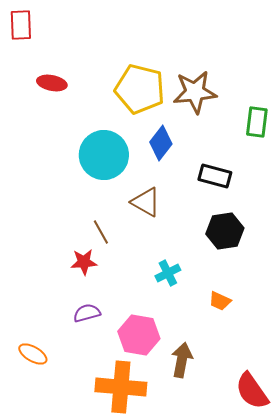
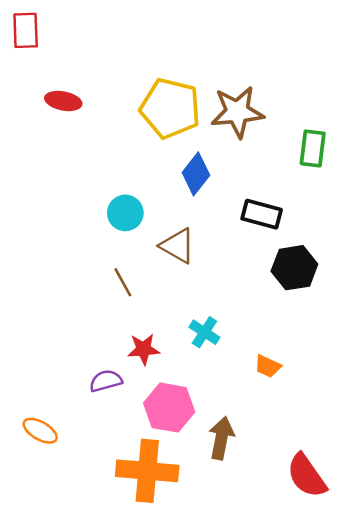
cyan circle: (104, 155) -> (125, 213), moved, size x0.6
black hexagon: (225, 231) -> (294, 268), moved
red star: (84, 262) -> (144, 349), moved
cyan cross: (168, 273) -> (204, 332), turned -30

